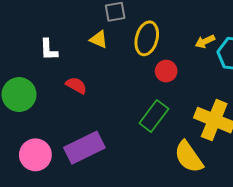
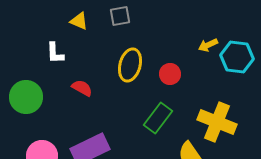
yellow ellipse: (147, 38) -> (130, 65), moved
yellow triangle: (99, 39) -> (79, 21), moved

